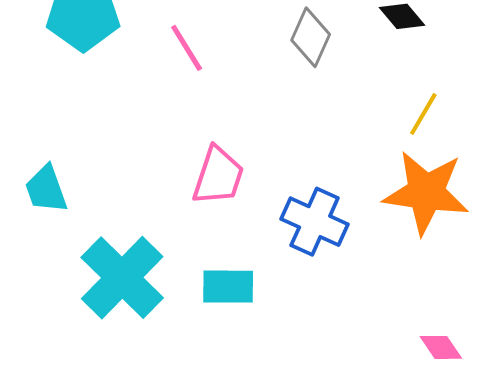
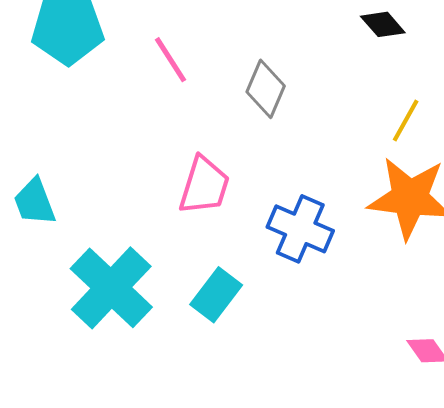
gray diamond: (311, 37) -> (266, 89), moved
cyan rectangle: (228, 287) -> (216, 295), turned -52

